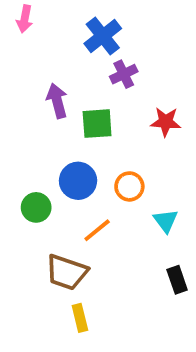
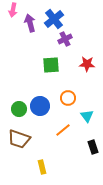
purple arrow: (57, 101) -> (30, 23), moved
blue circle: (78, 181) -> (40, 106), moved
orange line: (97, 230) -> (63, 130), moved
brown trapezoid: (67, 272) -> (19, 139), moved

